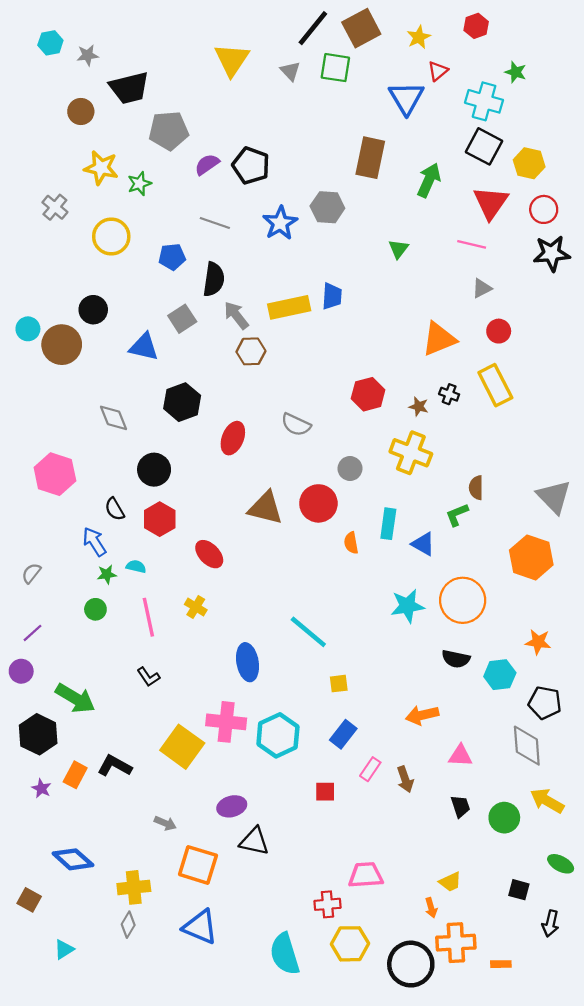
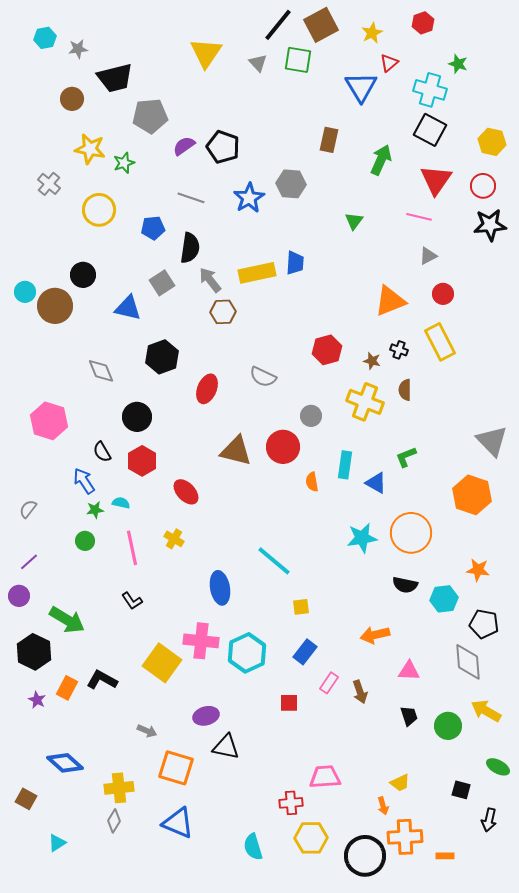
brown rectangle: (370, 158) -> (329, 140), size x0.7
yellow hexagon: (529, 163) -> (492, 142), moved
brown semicircle: (476, 488) -> (405, 390), moved
cyan semicircle: (285, 954) -> (253, 847), size x0.7

